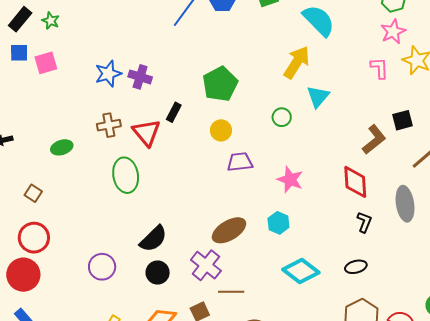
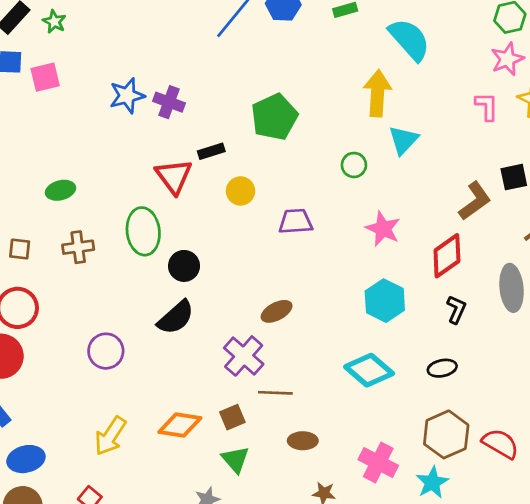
yellow arrow: (297, 62) -> (377, 93), turned -32
black rectangle: (174, 112) -> (211, 151), turned 42
brown cross: (109, 125) -> (78, 247), moved
yellow circle: (221, 130) -> (241, 191), moved
pink star: (290, 180) -> (383, 229), moved
red diamond: (355, 182) -> (447, 256), turned 56
brown square: (33, 193) -> (20, 249), turned -30
cyan hexagon: (278, 223) -> (385, 301), moved, size x1.4
brown ellipse: (229, 230) -> (277, 311), size x0.7
black circle: (158, 273) -> (184, 266), moved

